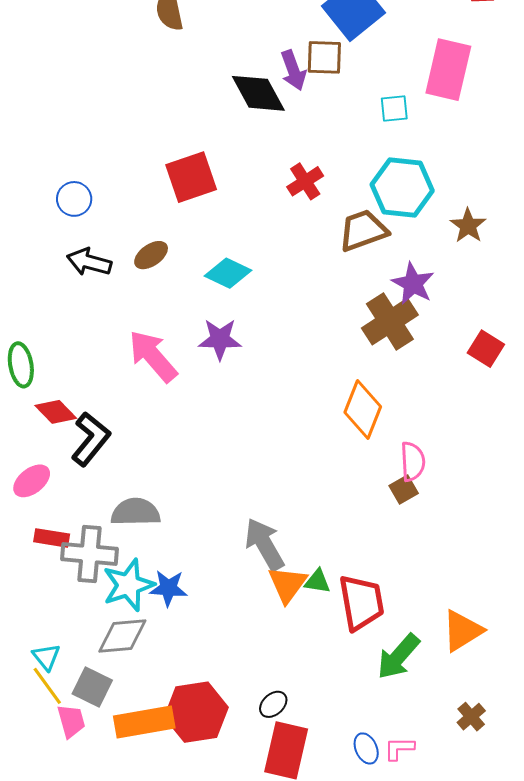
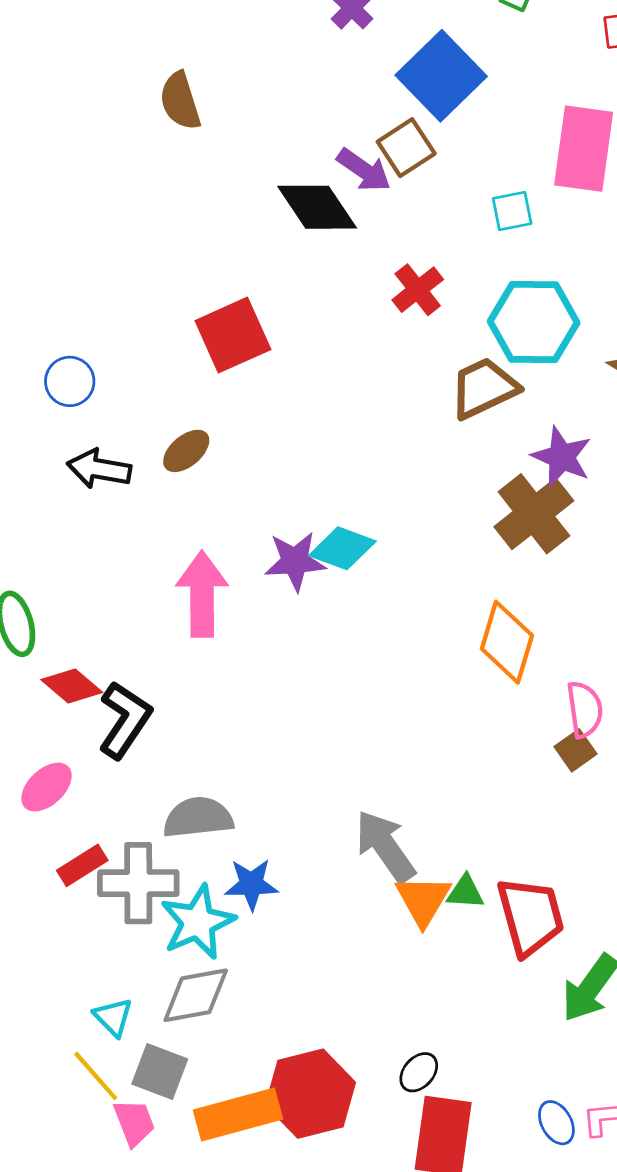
brown square: (324, 57) -> (406, 148), turned -30
purple arrow: (293, 70) -> (364, 170), turned -30
red cross: (305, 181) -> (418, 290), moved
cyan diamond: (228, 273) -> (342, 548), moved
pink arrow: (153, 356) -> (202, 594), turned 46
red rectangle: (52, 538) -> (82, 865), turned -36
blue star: (168, 588) -> (251, 884), moved
cyan triangle: (46, 657) -> (113, 1017), moved

